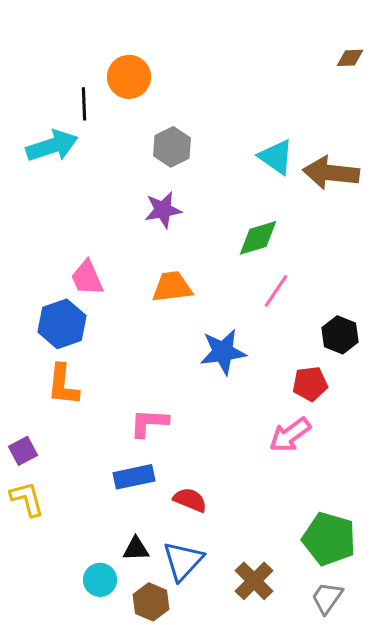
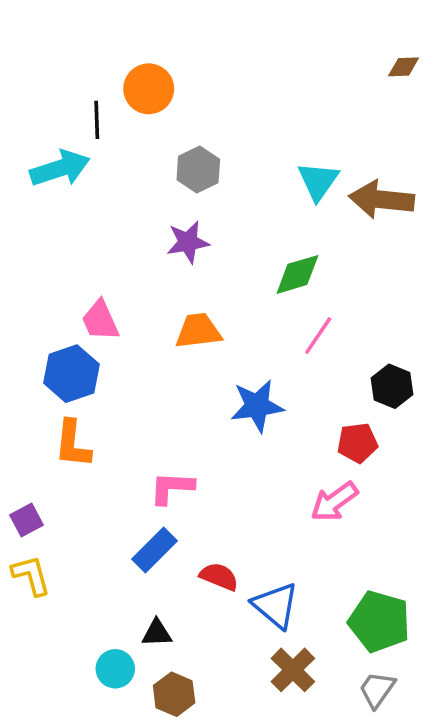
cyan triangle: (276, 157) -> (318, 181), turned 30
blue rectangle: (134, 477) -> (154, 550), turned -33
blue triangle: (183, 561) -> (276, 605), moved, turned -33

